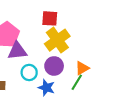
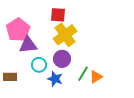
orange triangle: (82, 68) -> (96, 77), moved

